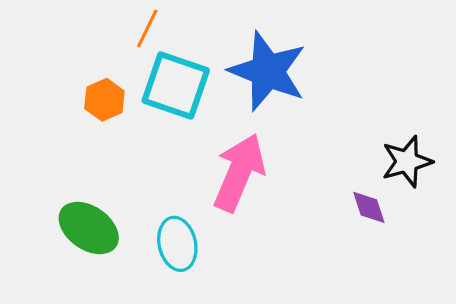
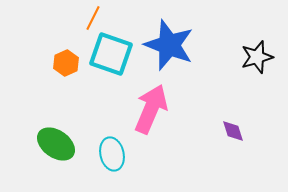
black star: (407, 162) -> (257, 57), moved

